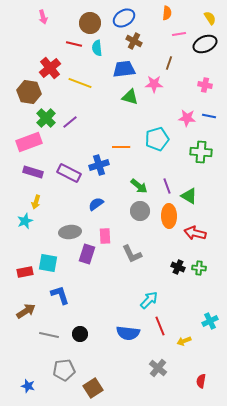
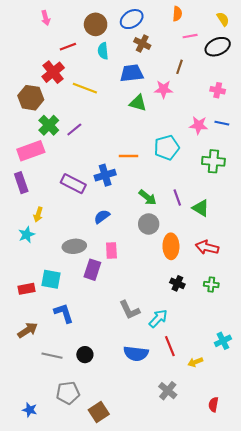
red line: (74, 44) -> (68, 47), moved, turned -35
purple rectangle: (33, 172) -> (21, 183), moved, turned 54
orange ellipse: (169, 216) -> (171, 246), moved
gray L-shape: (132, 254) -> (130, 310), moved
black cross: (178, 267) -> (177, 283), moved

